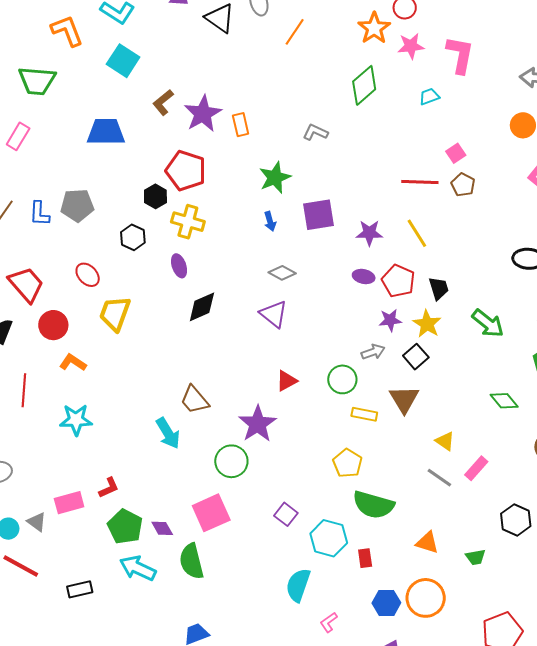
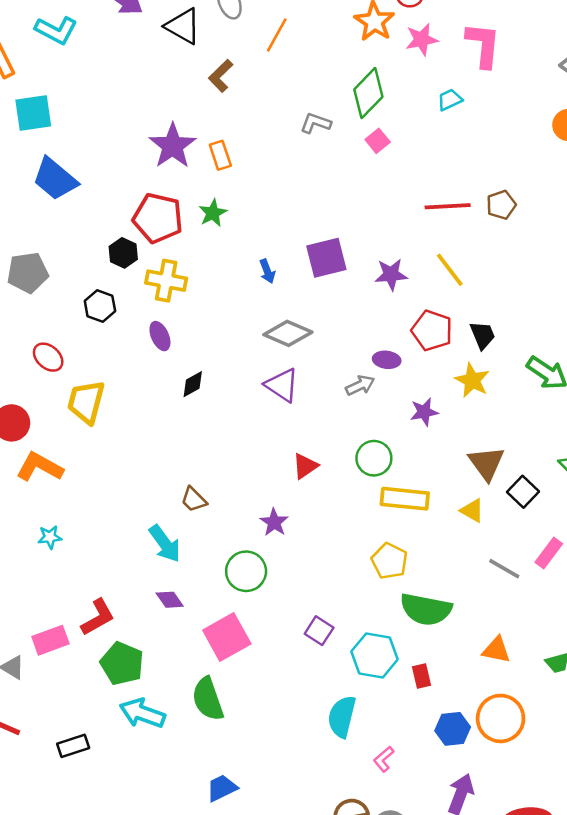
cyan square: (123, 61) -> (33, 113), moved, turned -36
brown L-shape: (163, 102) -> (221, 76), moved
blue trapezoid: (106, 132) -> (55, 179), turned -135
gray L-shape: (315, 132) -> (316, 123), moved
pink square: (456, 153) -> (378, 141), moved
green star: (275, 178) -> (213, 213), moved, size x0.7
brown pentagon: (463, 185) -> (501, 205), turned 30
gray diamond: (282, 273) -> (288, 333), size x1.4
purple ellipse: (364, 277) -> (387, 360), moved
black diamond: (202, 307) -> (193, 384), size x0.7
purple star: (390, 320) -> (424, 412), moved
gray arrow: (373, 352) -> (360, 385), moved
black square: (416, 357) -> (523, 492), moved
orange L-shape: (73, 363) -> (40, 467), size x1.4
brown triangle: (404, 399) -> (486, 463), moved
brown trapezoid: (194, 400) -> (194, 500), size x0.7
yellow rectangle: (364, 414) -> (405, 499), size x1.5
cyan star: (76, 420) -> (50, 537), size x0.6
purple star: (258, 424) -> (274, 522), size x0.6
yellow triangle: (445, 441) -> (472, 511), moved
red L-shape: (109, 488) -> (98, 617), size x1.4
purple diamond: (162, 528) -> (170, 600), moved

